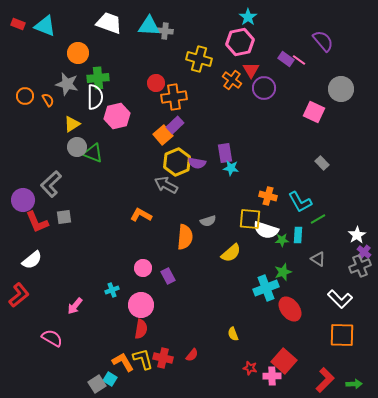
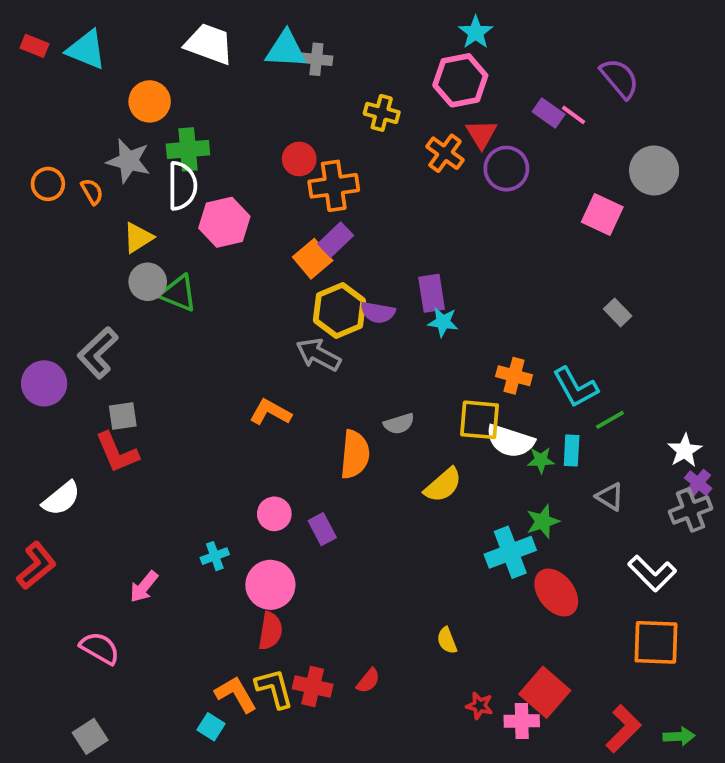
yellow cross: (199, 59) -> (382, 113), size x0.7
red L-shape: (37, 222) -> (117, 452), moved
gray square: (97, 384) -> (90, 736), moved

